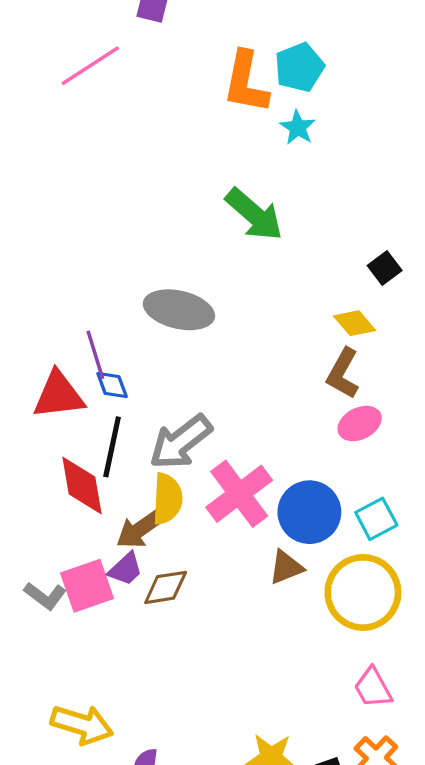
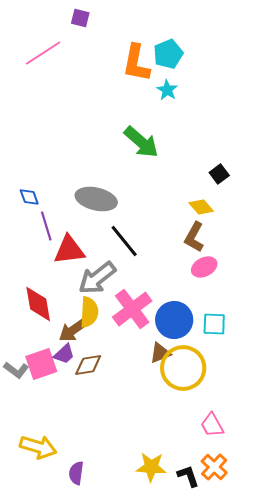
blue diamond: (112, 385) -> (29, 197), moved
red triangle: (59, 395) -> (69, 250), moved
black line: (112, 447) -> (124, 241), moved, turned -51
cyan square: (376, 519) -> (214, 324), turned 30
yellow circle: (363, 592) -> (183, 368), moved

